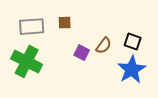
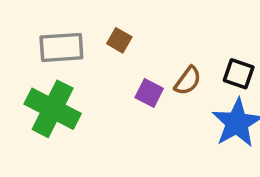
brown square: (65, 23) -> (119, 40), turned 32

